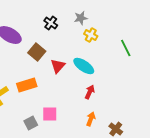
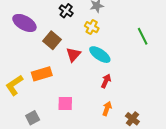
yellow cross: (91, 35) -> (92, 27), moved
gray square: (31, 123) -> (33, 118), moved

